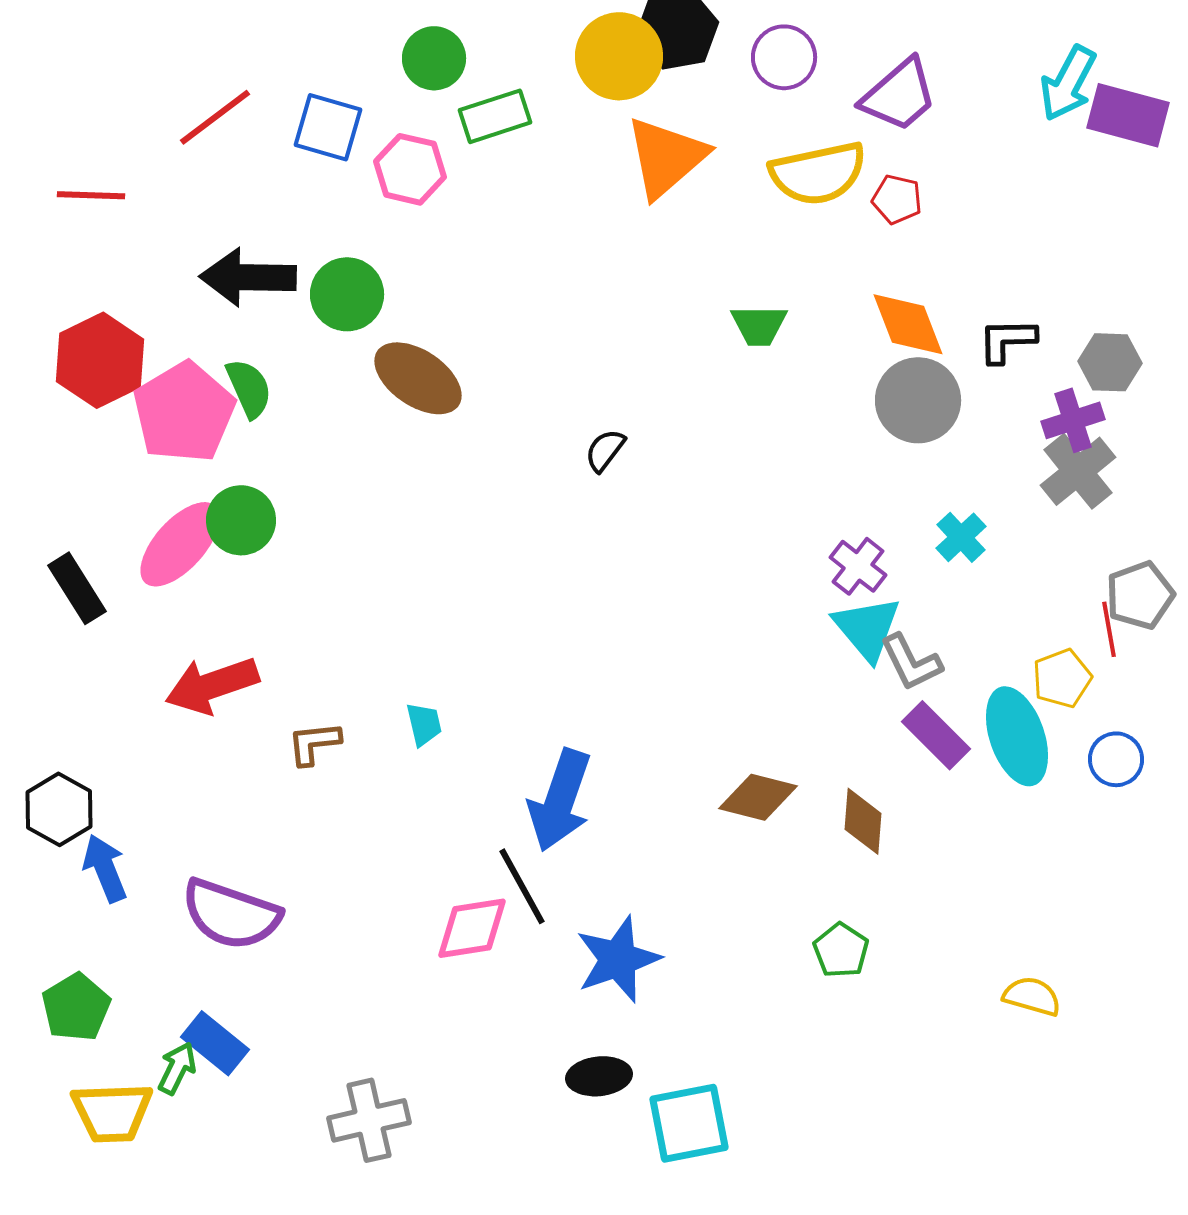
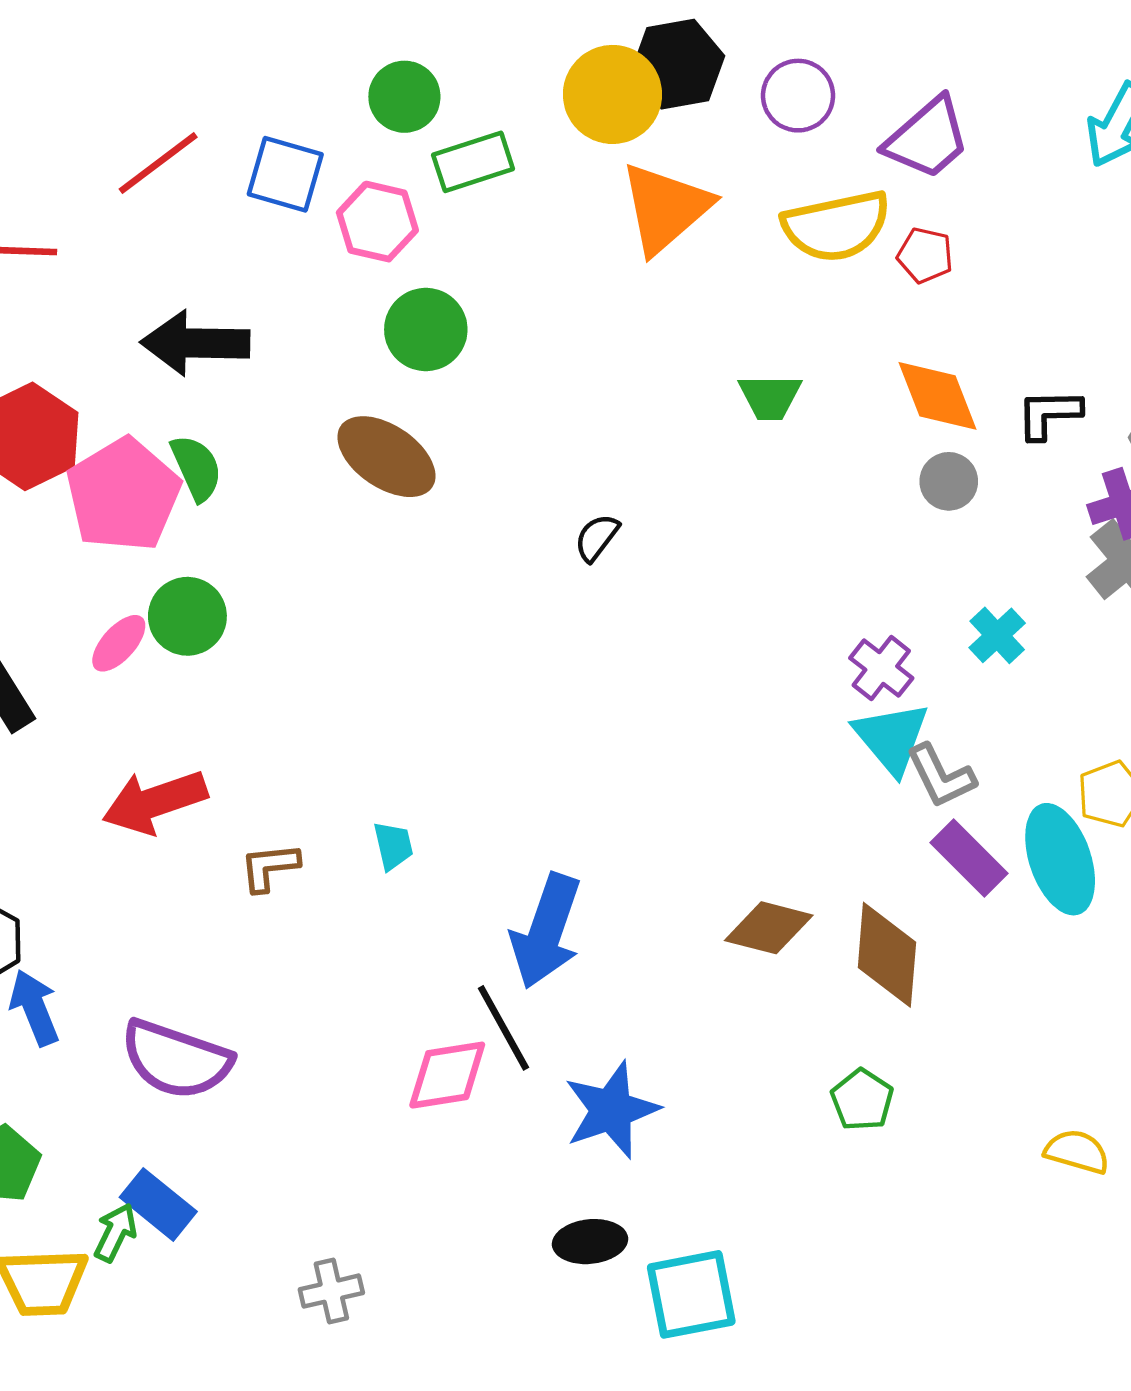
green circle: (347, 294) -> (426, 330), moved
gray circle: (918, 400) -> (949, 481), size x0.6
pink ellipse: (180, 544) -> (119, 643), size x0.6
brown diamond: (863, 821) -> (887, 955), size x1.4
gray cross: (369, 1120) -> (331, 1291), size x0.7

